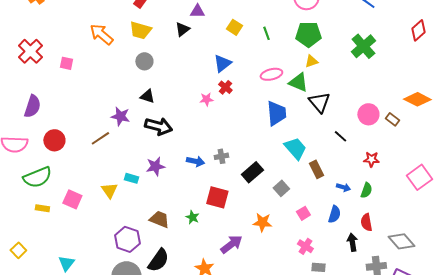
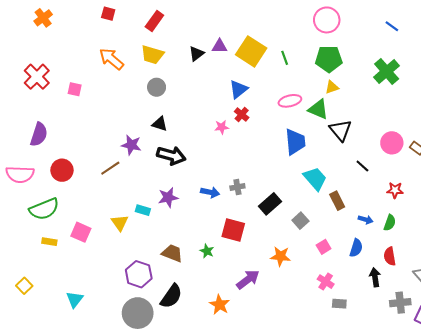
purple triangle: (197, 11) -> (220, 46), moved
yellow square: (234, 27) -> (251, 51), size x1.8

